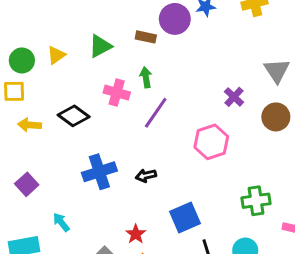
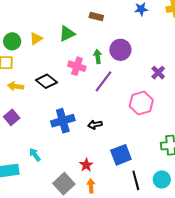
purple circle: (175, 19) -> (120, 50), moved
brown rectangle: (146, 37) -> (96, 17), moved
purple square: (27, 184) -> (12, 117), moved

